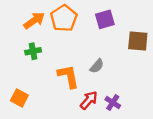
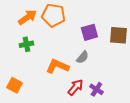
orange pentagon: (64, 18) -> (53, 15), turned -30
purple square: (105, 19) -> (89, 32), moved
orange L-shape: (68, 76) -> (57, 66), turned -55

